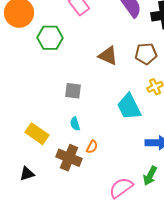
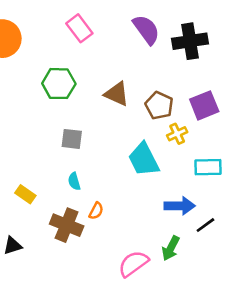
green hexagon: (50, 38) -> (59, 84), moved
brown pentagon: (146, 54) -> (159, 105), moved, turned 30
yellow rectangle: (37, 134) -> (25, 194), size x0.7

